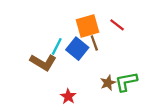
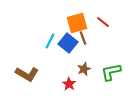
brown L-shape: (43, 62) -> (27, 74), moved
brown star: (108, 83) -> (84, 69), moved
red star: (68, 96) -> (69, 84), moved

